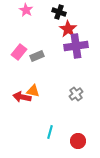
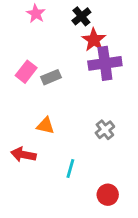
black cross: (59, 12) -> (81, 16), turned 32
red arrow: (22, 97) -> (23, 155), moved
cyan line: (50, 132) -> (70, 168), moved

